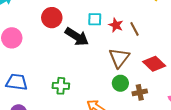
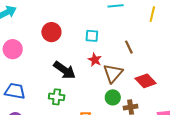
red star: (116, 25) -> (95, 60), moved
black arrow: (77, 37) -> (64, 70), moved

